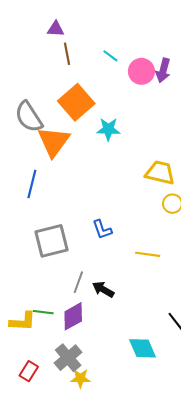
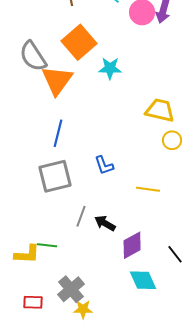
blue line: (32, 184) -> (58, 133), moved
purple diamond: (73, 316) -> (132, 245), moved
red rectangle: (29, 371) -> (33, 302), turned 60

